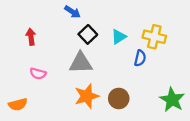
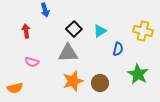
blue arrow: (72, 12) -> (45, 10), moved, turned 40
yellow cross: (154, 37) -> (143, 31), moved
green star: (172, 100) -> (138, 74), moved

